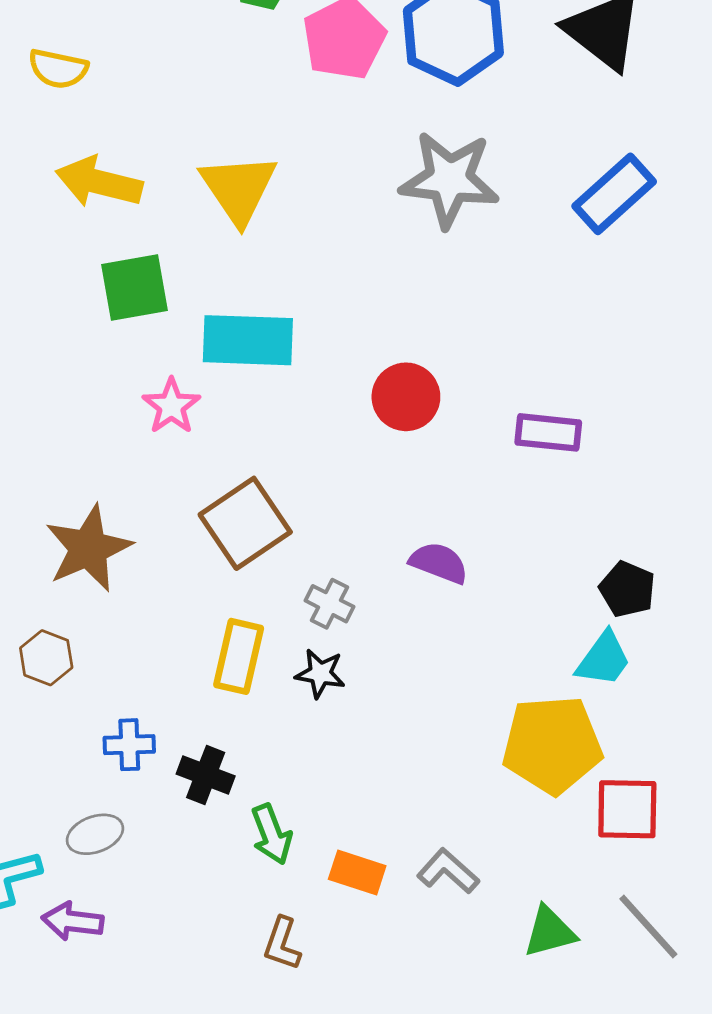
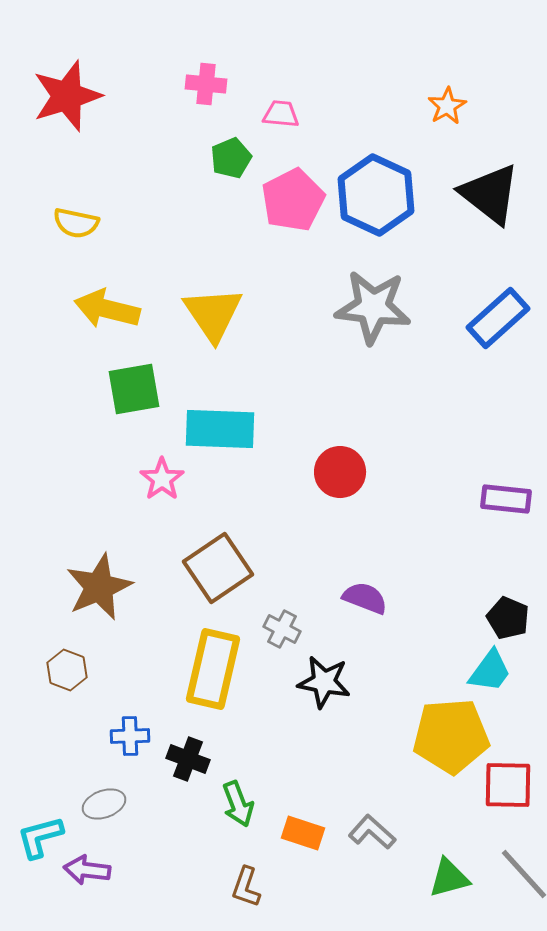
purple rectangle: (548, 432) -> (506, 499), moved
yellow rectangle: (239, 656) -> (213, 669), size x1.4
black star: (320, 674) -> (324, 682), moved, size x1.4

